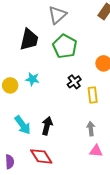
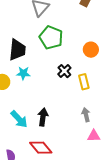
black trapezoid: (29, 39) -> (17, 50), moved

